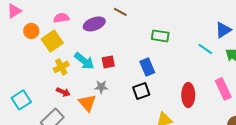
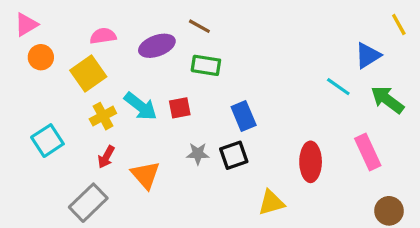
orange circle: (31, 31) -> (41, 57), moved
green rectangle: (160, 36) -> (206, 65), moved
gray star: (101, 87) -> (198, 154), moved
red arrow: (63, 92) -> (106, 157), turned 96
cyan square: (21, 100) -> (47, 141), moved

